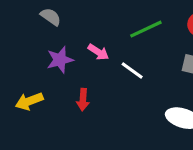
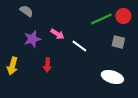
green line: (146, 29) -> (101, 19), moved
yellow arrow: (29, 101) -> (12, 66), turned -54

